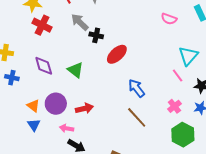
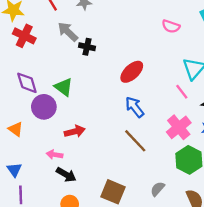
red ellipse: (117, 54) -> (132, 72), moved
purple circle: (56, 104) -> (44, 107), moved
pink cross: (174, 106) -> (179, 127), size x1.5
blue triangle: (34, 125) -> (14, 170), moved

